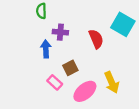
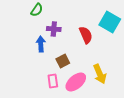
green semicircle: (41, 11) -> (37, 10), turned -144
pink rectangle: (55, 82) -> (53, 81), moved, turned 40

